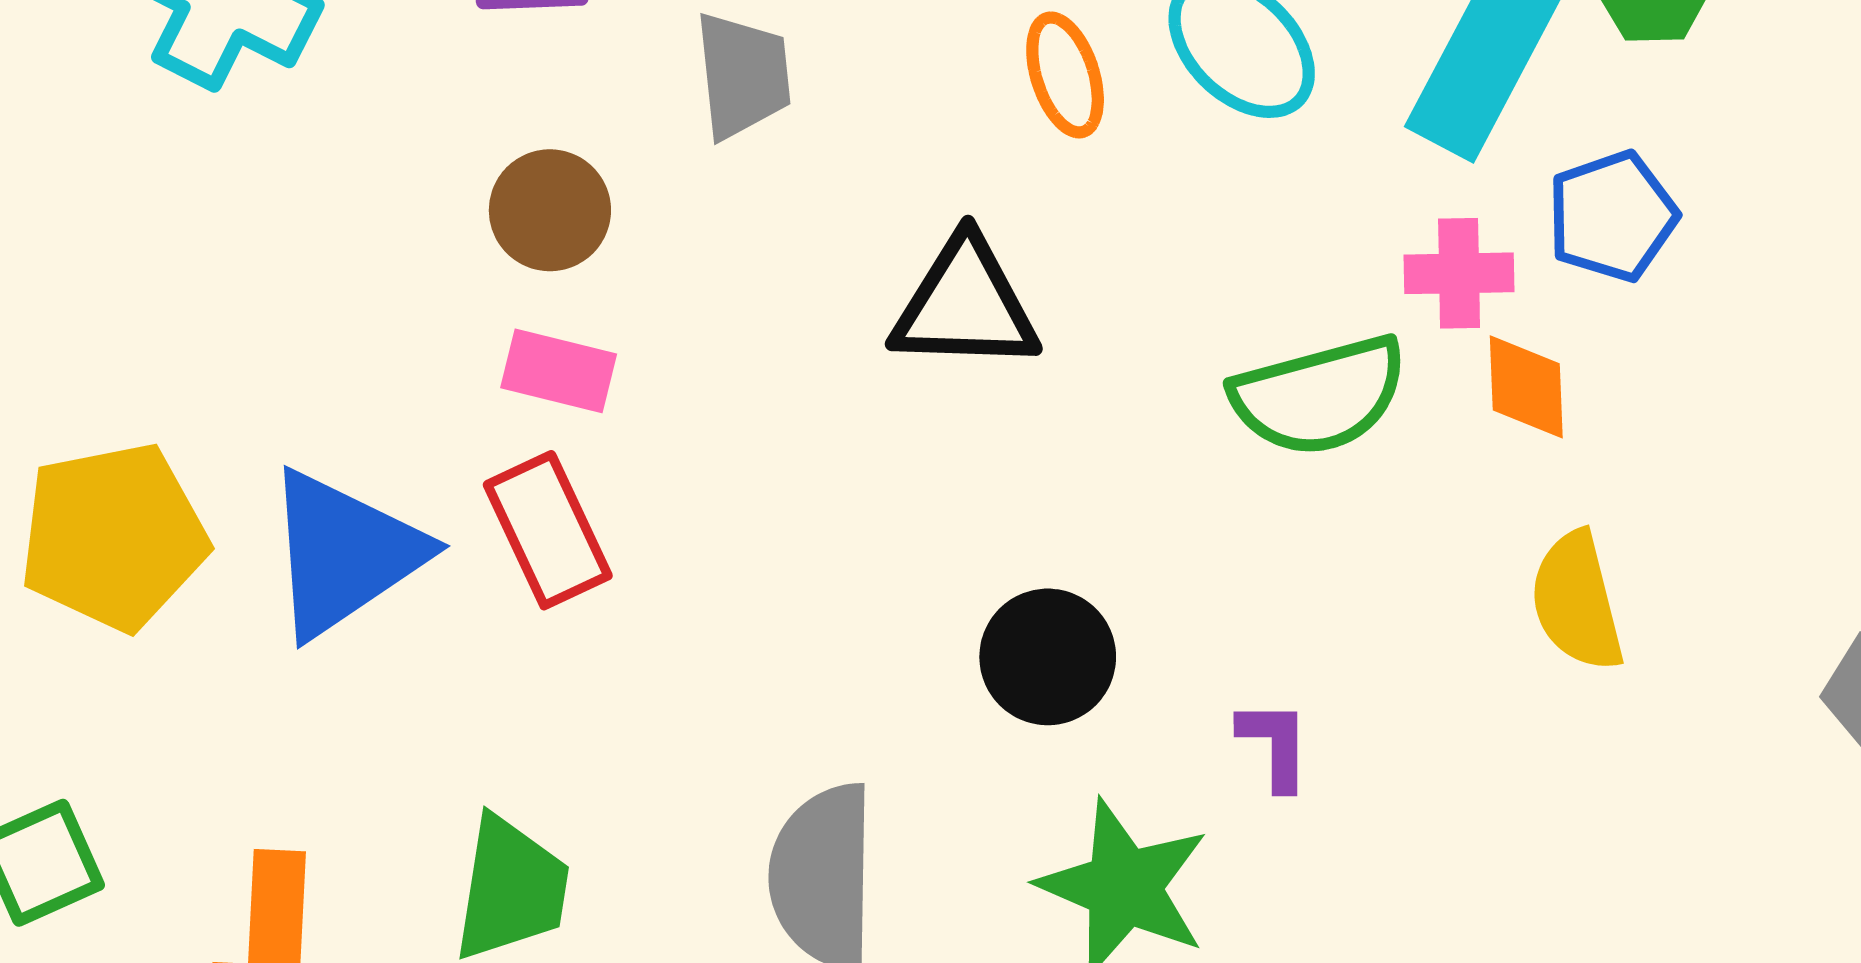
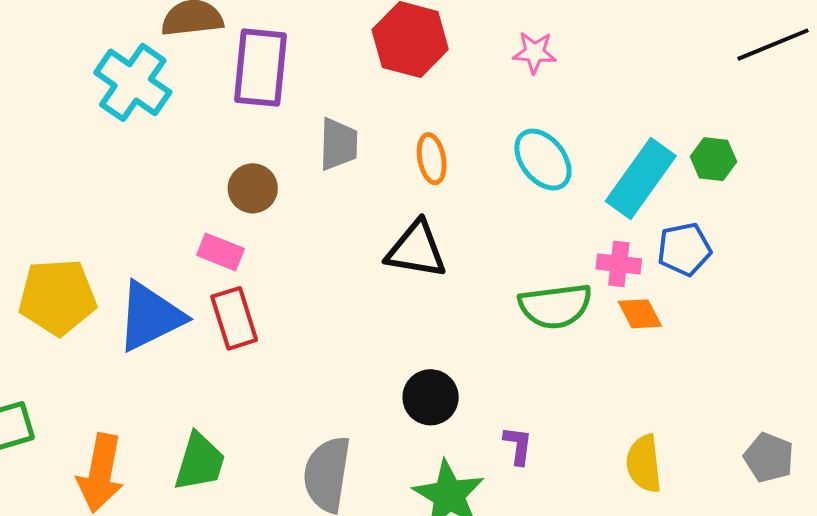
orange ellipse: (1065, 75) -> (432, 159), moved
pink rectangle: (559, 371) -> (220, 252), moved
orange diamond: (1526, 387) -> (640, 314), turned -33
yellow semicircle: (1577, 601) -> (644, 464), moved

